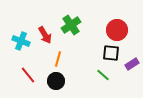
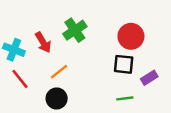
orange line: (58, 59) -> (59, 72), turned 35
red line: (28, 75) -> (20, 79), moved
green line: (103, 75) -> (125, 98), moved, turned -48

